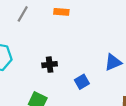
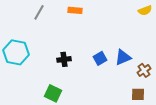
blue square: (82, 82) -> (100, 58), moved

